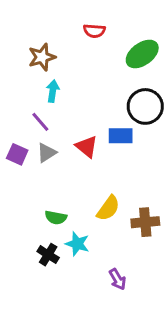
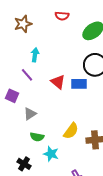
brown star: (42, 57) -> (23, 24), moved
red triangle: (87, 147) -> (58, 82), moved
gray triangle: (47, 153) -> (30, 114), moved
black cross: (48, 255) -> (24, 164), moved

